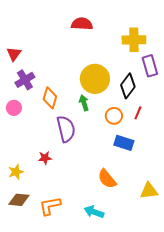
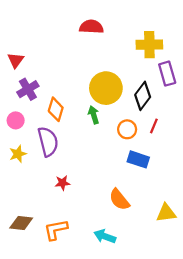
purple semicircle: (66, 129) -> (48, 142), moved
red star: (45, 158) -> (62, 183), moved
yellow star: (16, 172) -> (18, 154), moved

